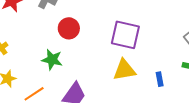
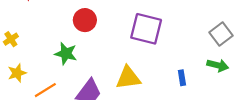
yellow triangle: (124, 70) -> (128, 78), moved

